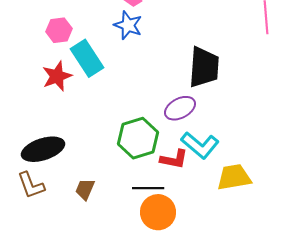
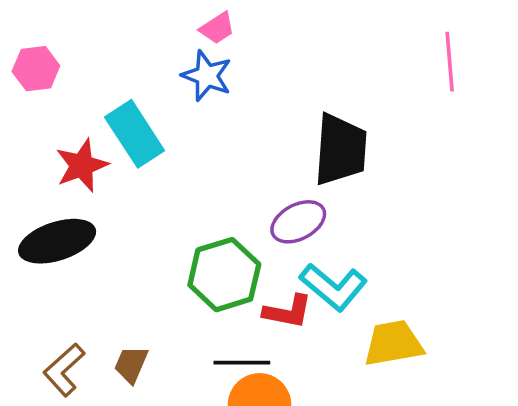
pink hexagon: (59, 30) -> (36, 69), moved
black ellipse: (43, 149) -> (57, 241), moved
brown L-shape: (31, 185) -> (64, 370), moved, turned 68

